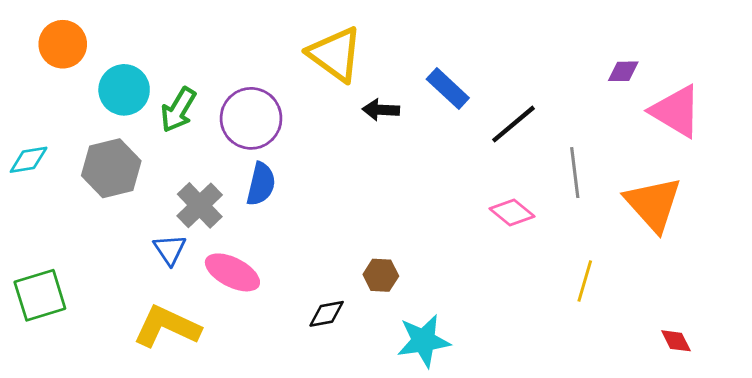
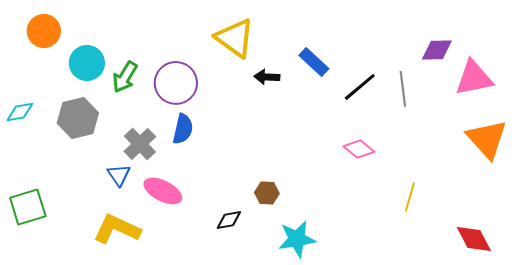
purple diamond: (623, 71) -> (437, 50), size x1.4
pink triangle: (676, 111) -> (474, 78), turned -42
gray line: (575, 173) -> (403, 89), moved
orange triangle: (653, 204) -> (487, 139), moved
red diamond: (676, 341) -> (474, 239), size x1.6

